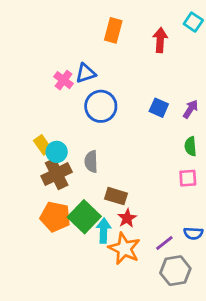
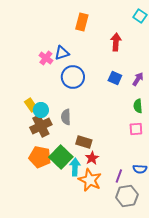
red arrow: (160, 40) -> (116, 42), moved
purple line: (164, 243) -> (119, 176), turned -32

